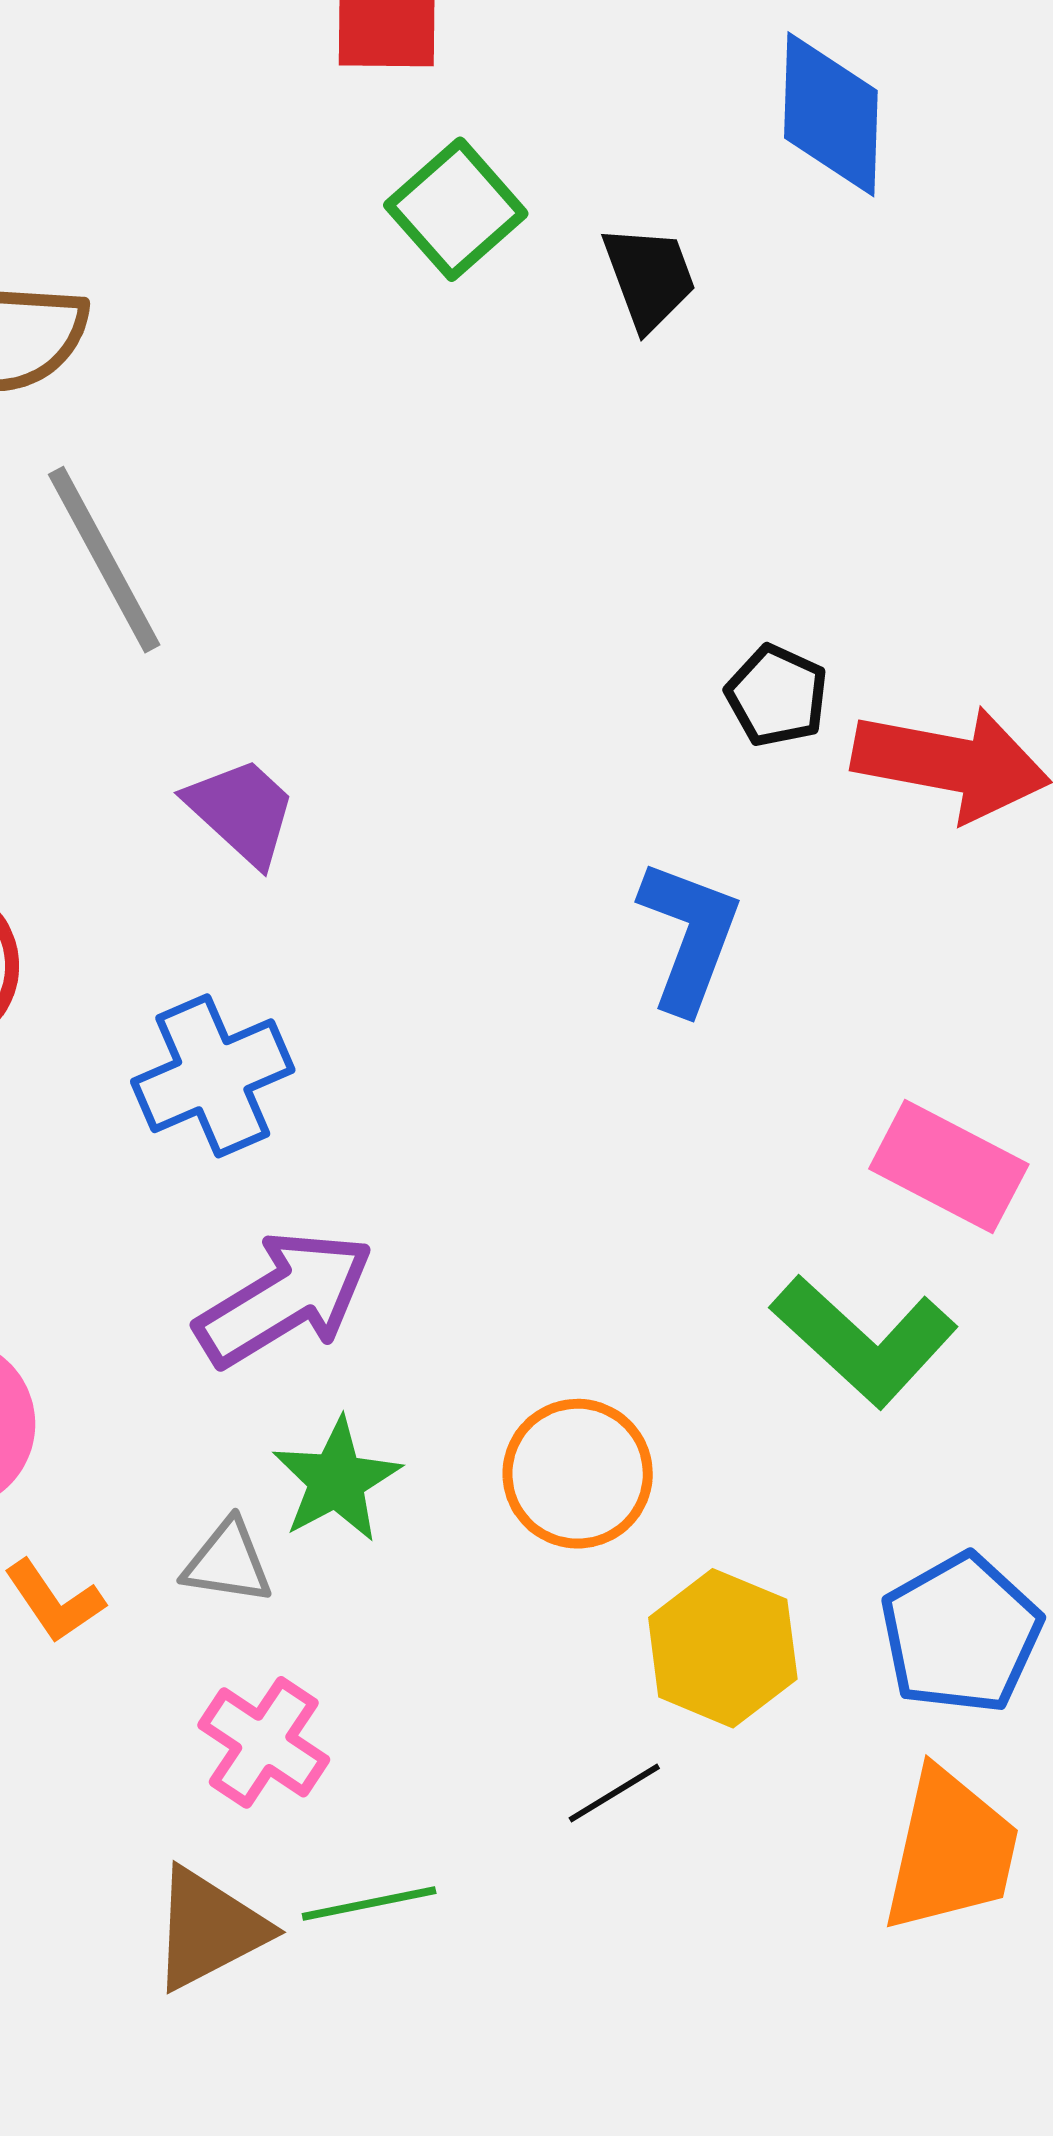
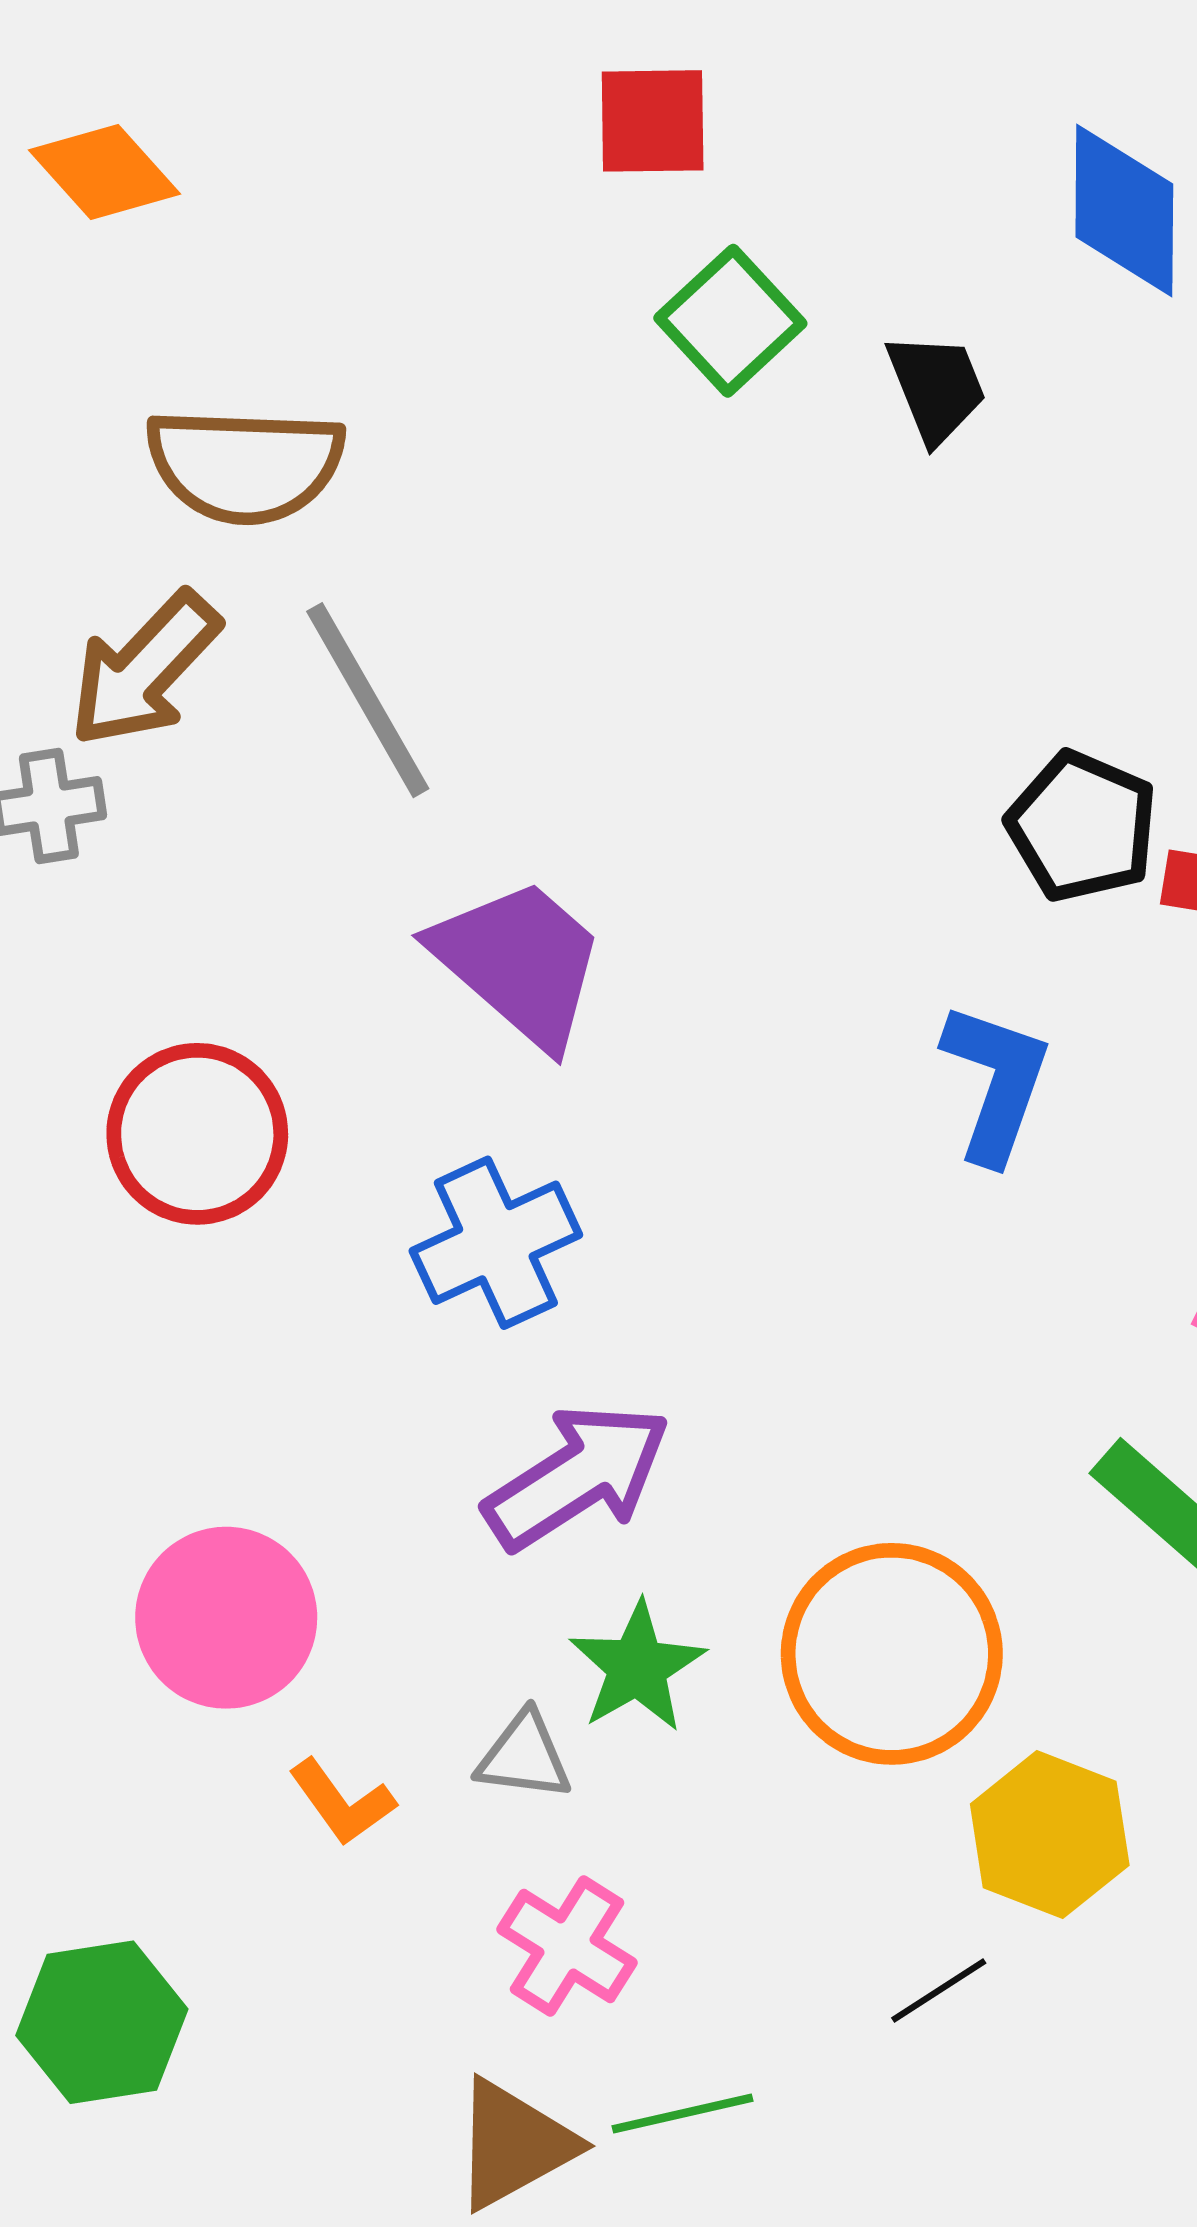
black pentagon: (777, 696) -> (1082, 826), size x1.4
purple trapezoid: (242, 811) -> (519, 962), size x1.5
orange circle: (578, 1474) -> (892, 1654), size x1.4

